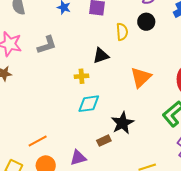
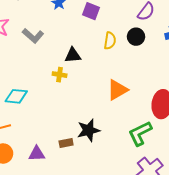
gray L-shape: (47, 45) -> (33, 36), turned 45
black triangle: (101, 56) -> (73, 55), moved
cyan diamond: (89, 104) -> (16, 96), moved

